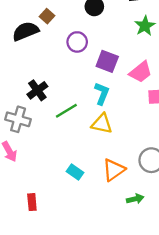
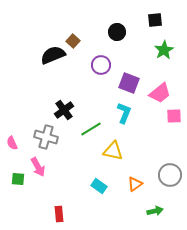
yellow triangle: (102, 124) -> (113, 151), moved
orange triangle: (114, 170) -> (135, 184), size x0.7

